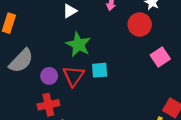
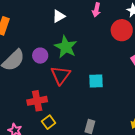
cyan square: (100, 70) -> (96, 81), moved
purple circle: (49, 76) -> (40, 56), moved

